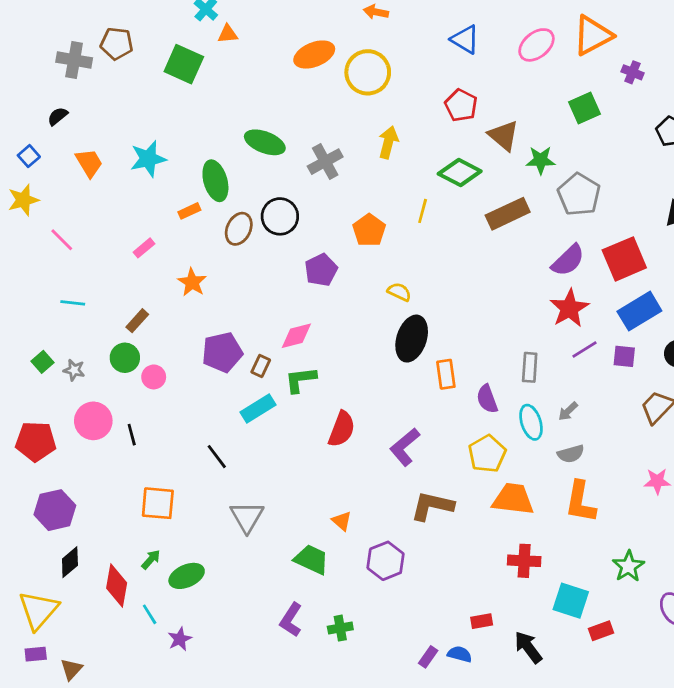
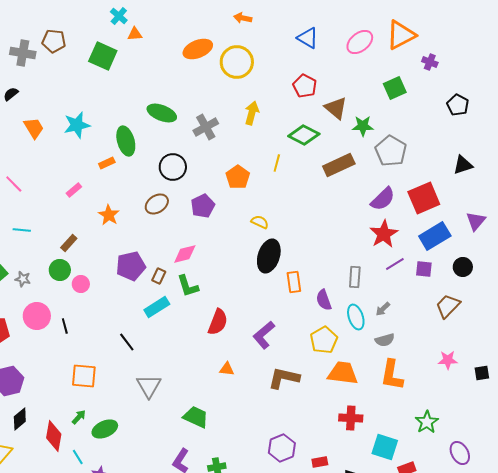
brown ellipse: (239, 229) -> (157, 204), moved, turned 30
green L-shape: (300, 380) -> (188, 286), turned -100
orange triangle: (342, 521) -> (227, 369), moved, turned -35
purple hexagon: (386, 561) -> (282, 448), moved

